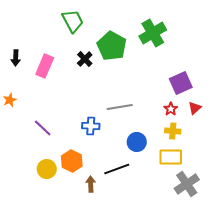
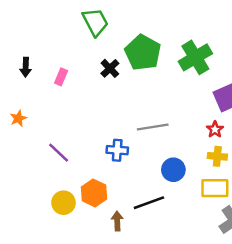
green cross: (153, 33) -> (195, 57), moved
pink rectangle: (45, 66) -> (61, 77), size x0.6

